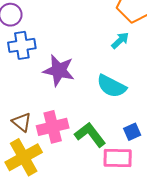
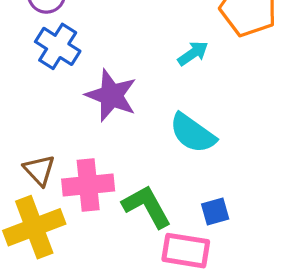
cyan arrow: (120, 40) -> (193, 53), moved
blue cross: (22, 45) -> (58, 46), turned 32

